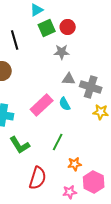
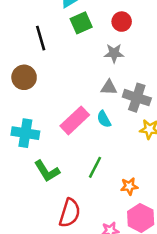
red circle: (68, 27) -> (122, 22), moved
gray star: (62, 52) -> (114, 53), moved
orange star: (75, 164) -> (129, 186), moved

